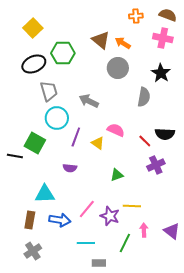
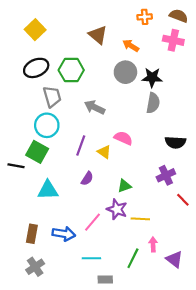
brown triangle: (101, 40) -> (98, 35), moved
green hexagon: (63, 53) -> (71, 70), moved
black star: (161, 73) -> (152, 77), moved, turned -30
cyan circle: (57, 118) -> (47, 125), moved
red line: (145, 141) -> (183, 200), moved
purple semicircle: (70, 168) -> (87, 178), moved, turned -64
cyan triangle: (45, 194) -> (48, 190), moved
purple star: (110, 216) -> (117, 209), moved
purple triangle: (172, 231) -> (174, 259), moved

